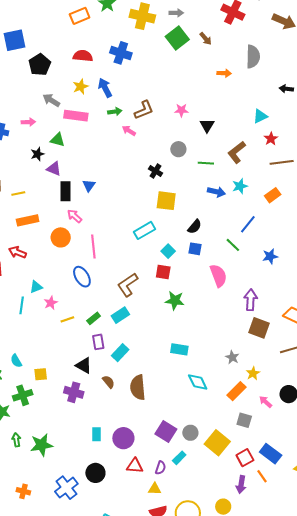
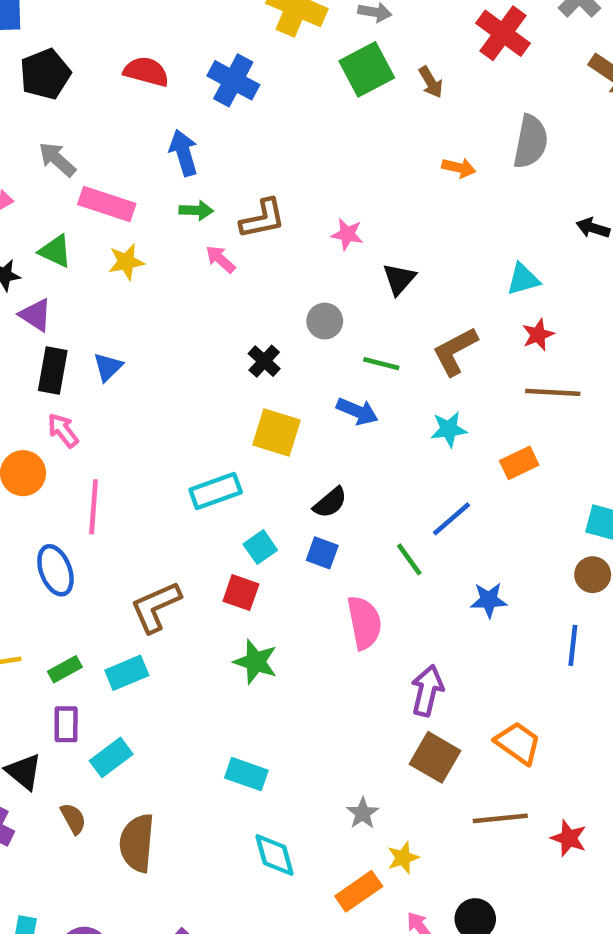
yellow star: (81, 87) -> (126, 262), moved
blue arrow: (216, 192) -> (357, 411), moved

